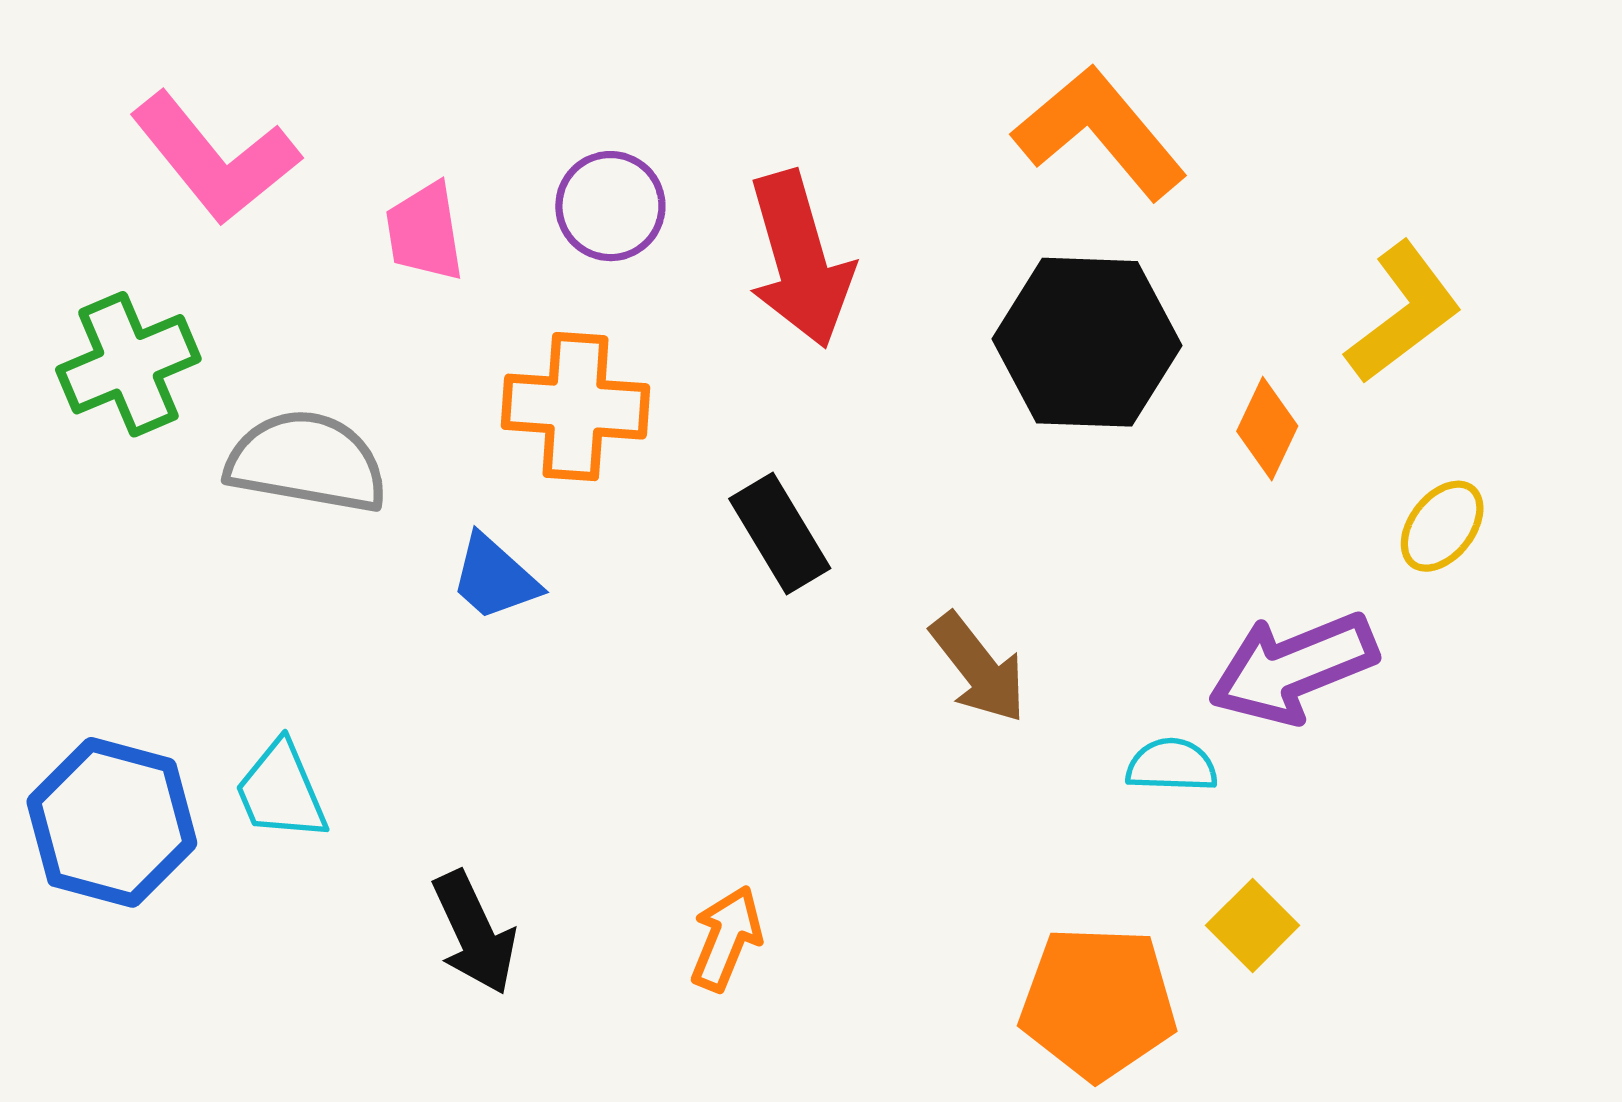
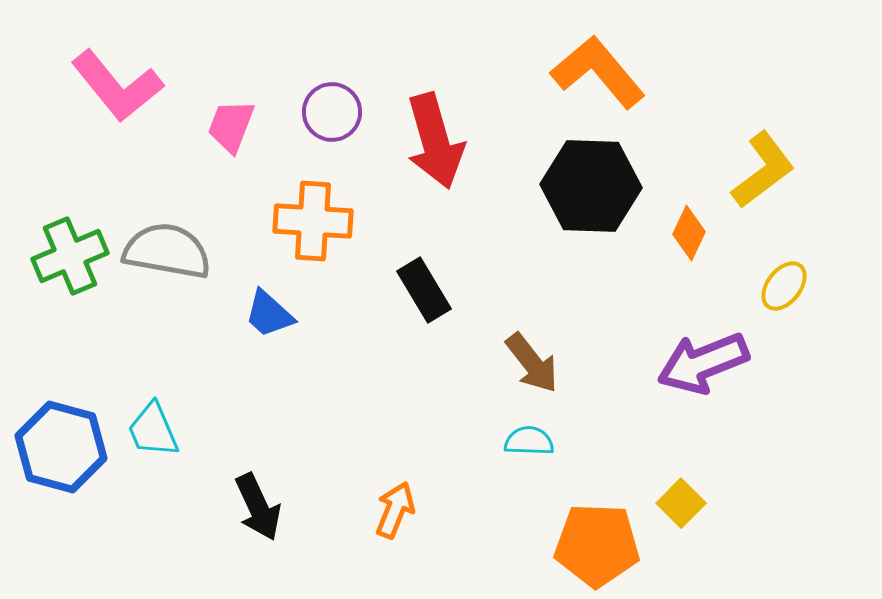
pink trapezoid: (425, 232) -> (231, 126), turned 30
green cross: (128, 364) -> (70, 256), moved
cyan semicircle: (1172, 765) -> (529, 441), moved

